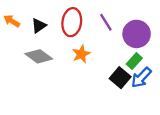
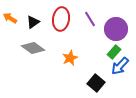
orange star: (81, 54) -> (70, 58), moved
black square: (120, 78) -> (96, 83), moved

